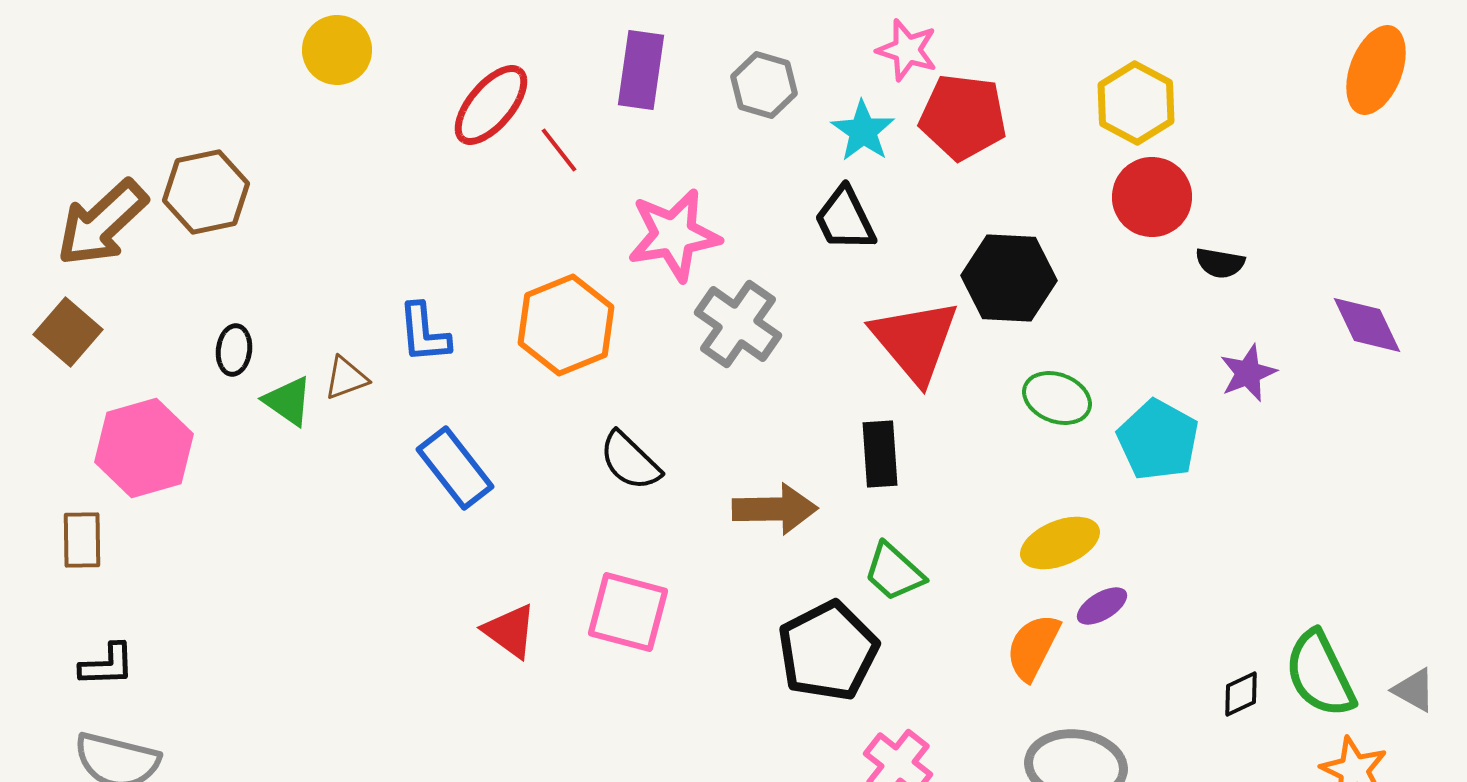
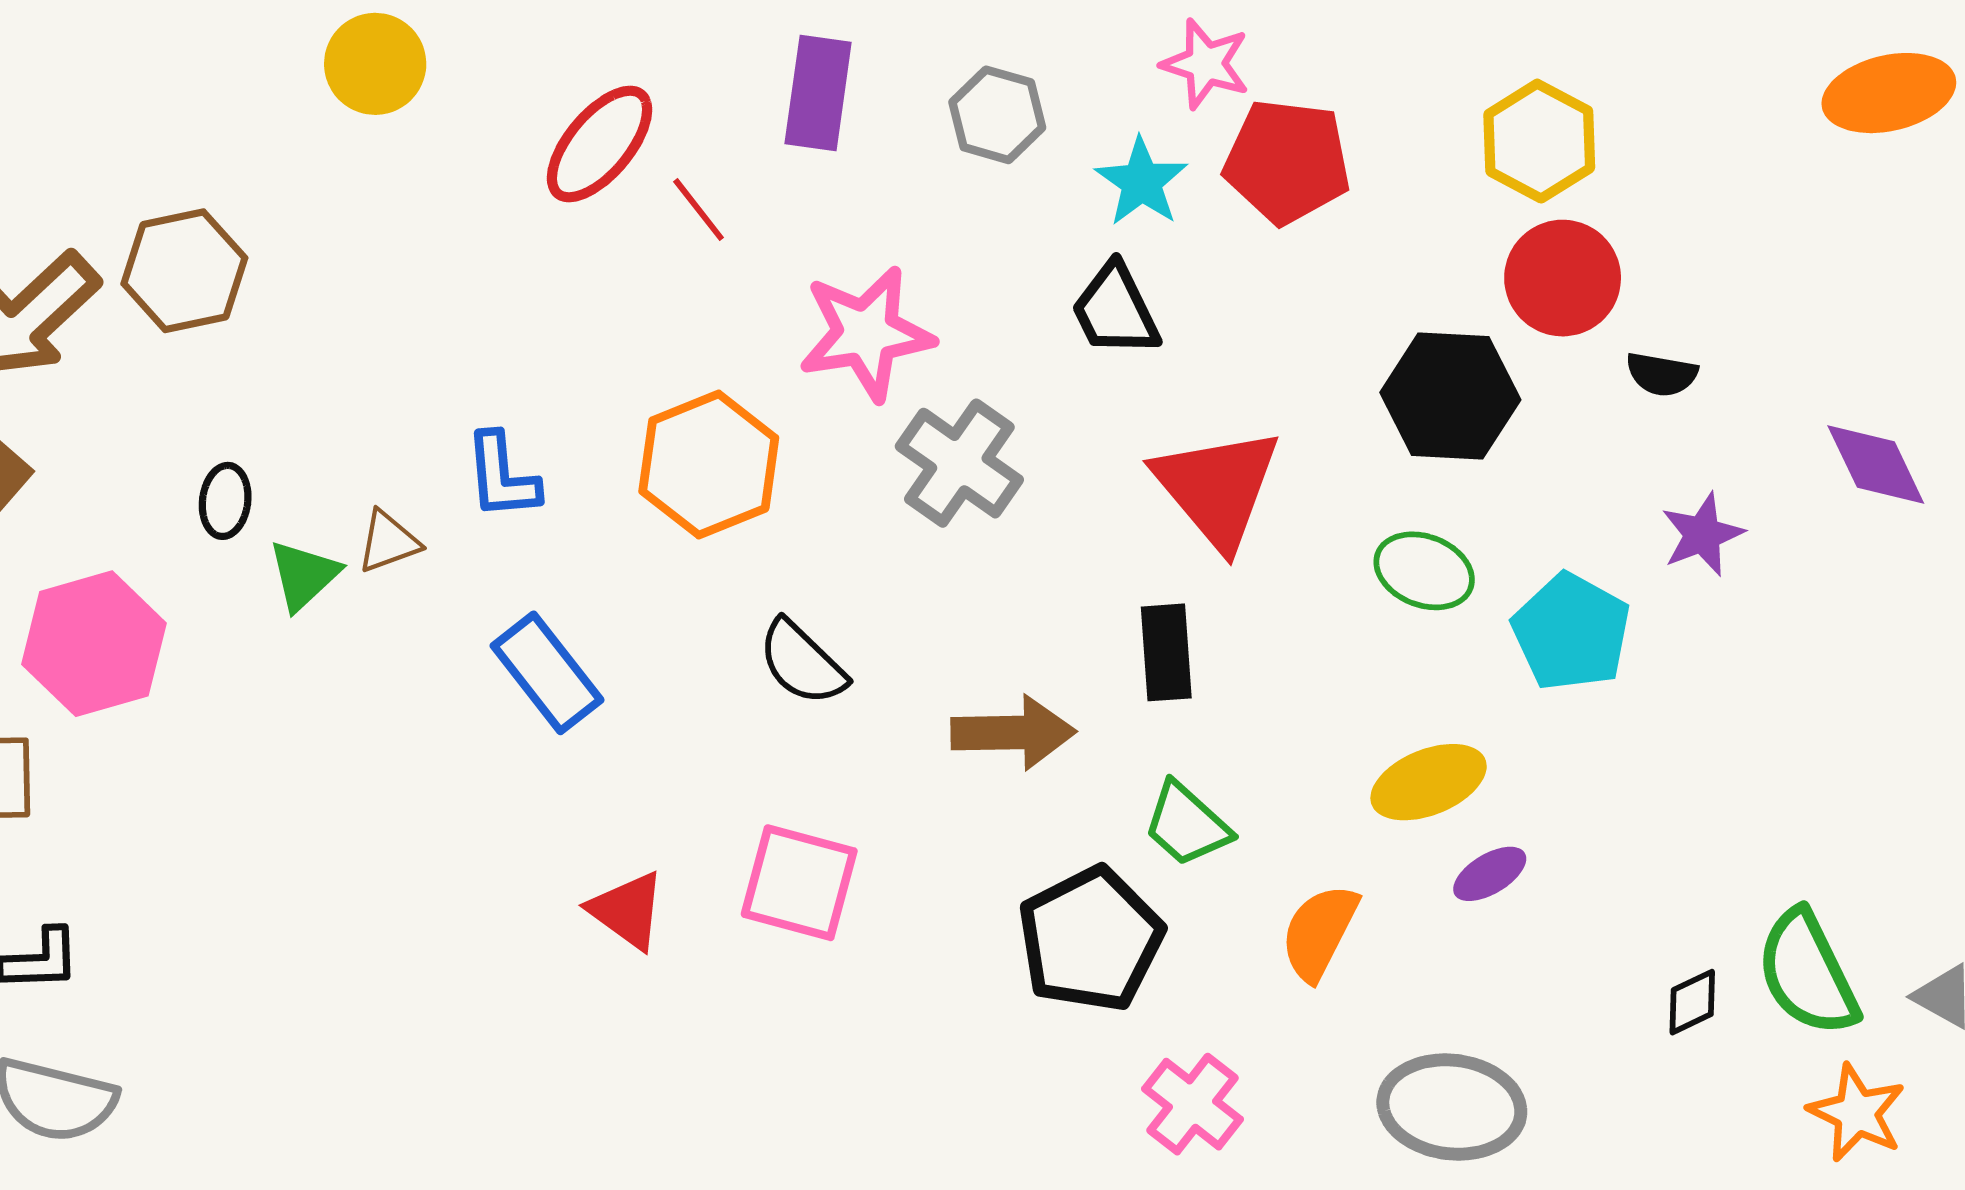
orange ellipse: (1376, 70) -> (1889, 93), turned 56
black hexagon: (1009, 278) -> (1450, 396), moved
green triangle: (288, 401) -> (304, 575), turned 42
orange semicircle: (1033, 647) -> (1319, 932), moved

